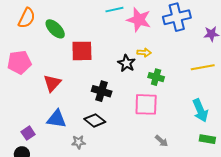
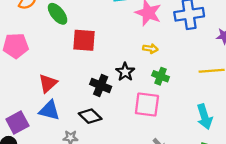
black star: (126, 63) -> (125, 72), moved
red triangle: (52, 83) -> (48, 83), moved
purple square: (28, 133) -> (17, 122), size x1.5

